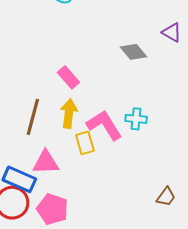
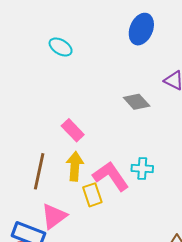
pink triangle: (46, 162) -> (54, 216), turned -32

